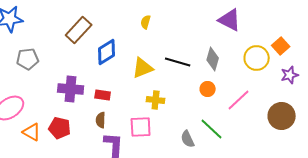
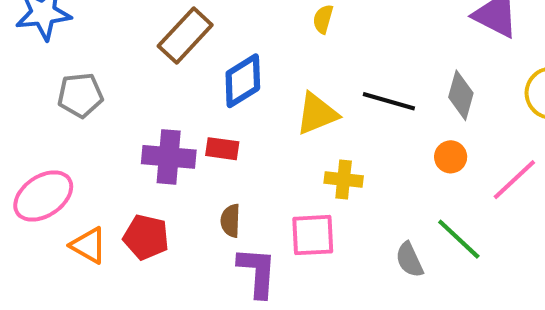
red rectangle: (103, 95) -> (222, 149), moved

